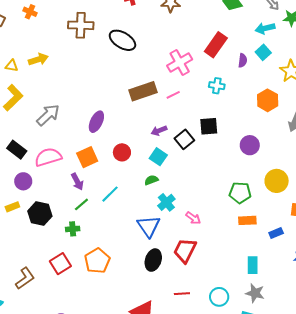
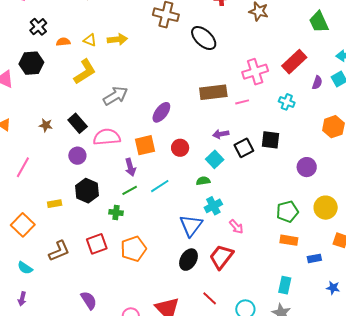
green pentagon: (240, 193) -> (287, 212), turned -30
yellow rectangle: (12, 207) -> (55, 204), moved
red line: (182, 294) -> (210, 298), turned 35

